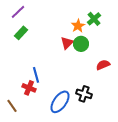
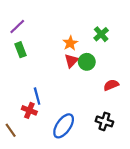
orange star: (78, 26) -> (70, 43), moved
green rectangle: (21, 33) -> (21, 50), turned -64
black cross: (84, 94) -> (104, 121), moved

